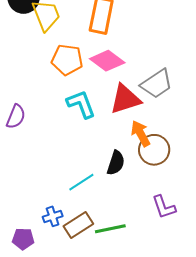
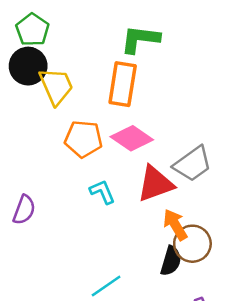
cyan L-shape: (81, 104) -> (102, 192), size x0.7
black semicircle: (116, 163) -> (171, 261), moved

